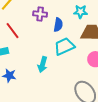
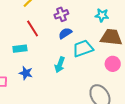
purple cross: (40, 14) -> (61, 14), turned -32
blue semicircle: (58, 25) -> (65, 33), moved, turned -136

